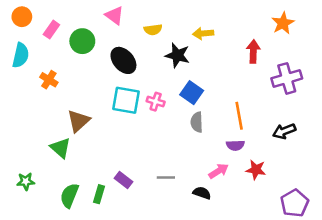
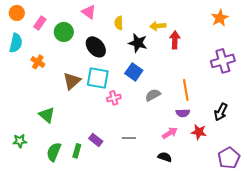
yellow semicircle: (153, 30) -> (119, 23), turned 96
red arrow: (253, 51) -> (175, 40), moved
blue square: (192, 93) -> (134, 72), moved
pink cross: (156, 102) -> (114, 98), moved, turned -32
brown triangle: (78, 121) -> (72, 81), moved
gray semicircle: (197, 122) -> (153, 95), turned 63
black arrow: (284, 131) -> (221, 112), moved, turned -42
black semicircle: (202, 193) -> (165, 157), moved

